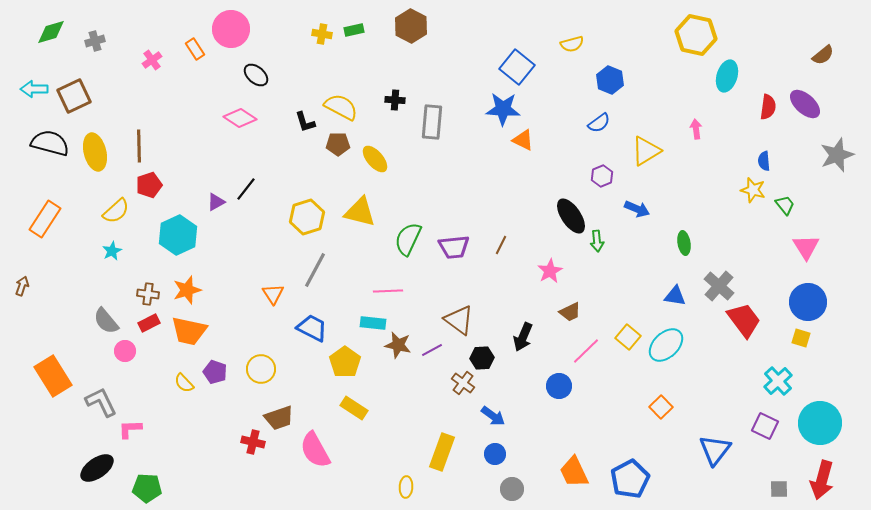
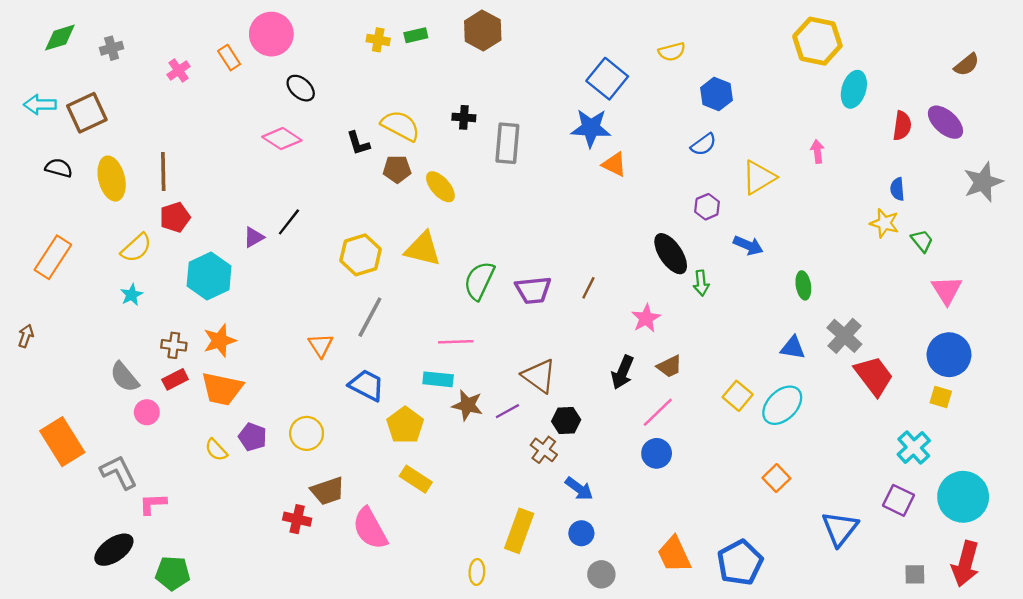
black semicircle: (50, 143) -> (59, 168), size x0.6
black arrow: (523, 337) -> (622, 372), moved
pink line: (586, 351) -> (658, 412), moved

